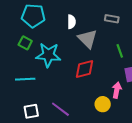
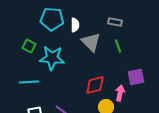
cyan pentagon: (33, 16) -> (52, 19), moved
green line: (120, 51) -> (118, 46), moved
red diamond: (85, 69) -> (95, 85), moved

